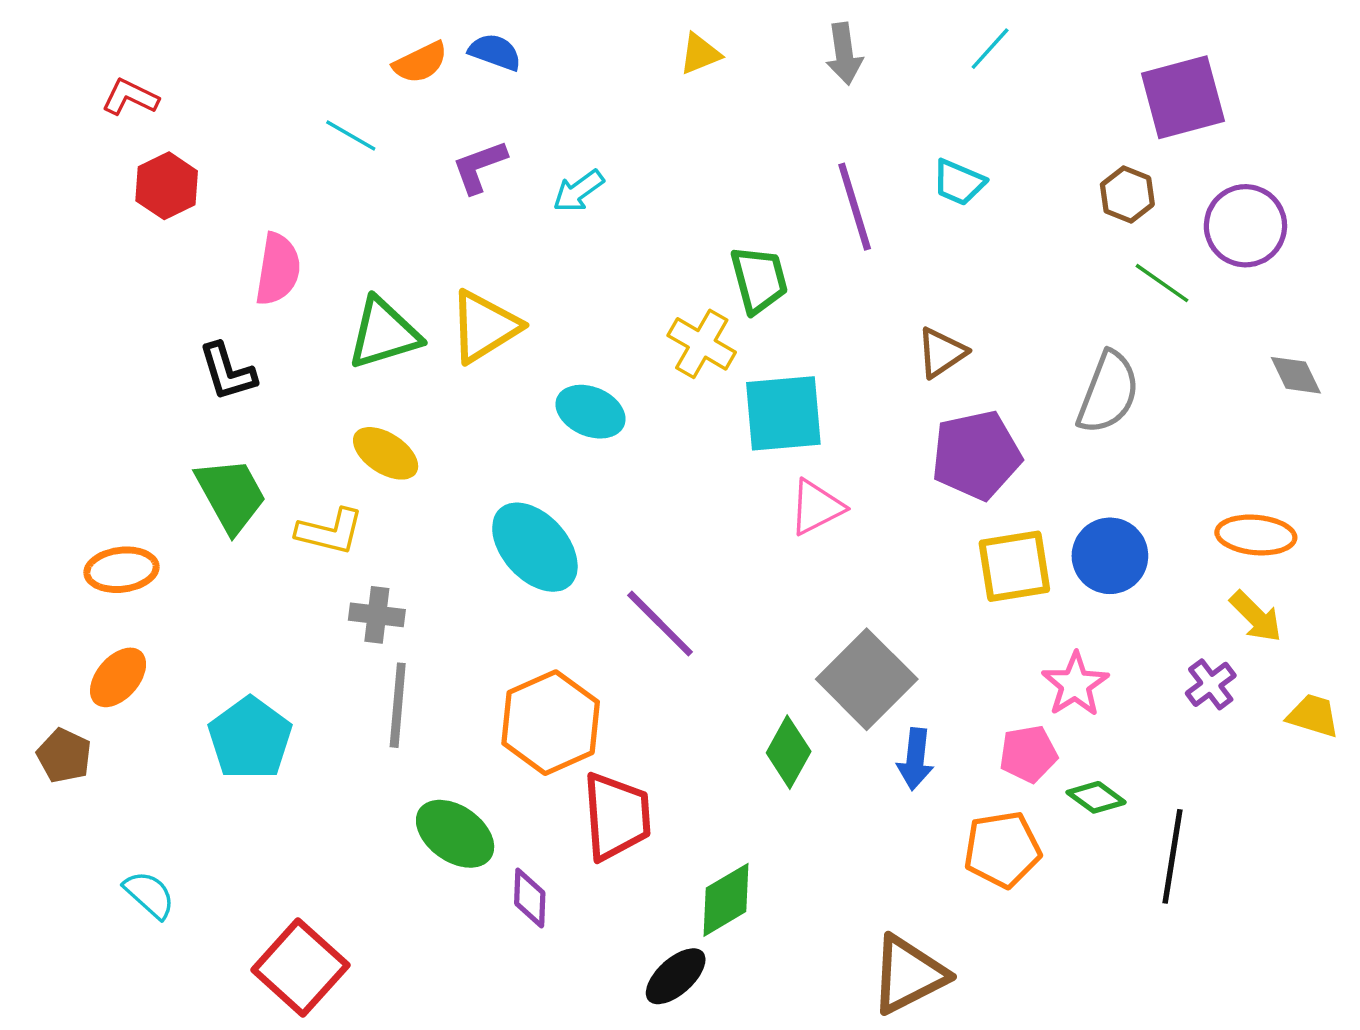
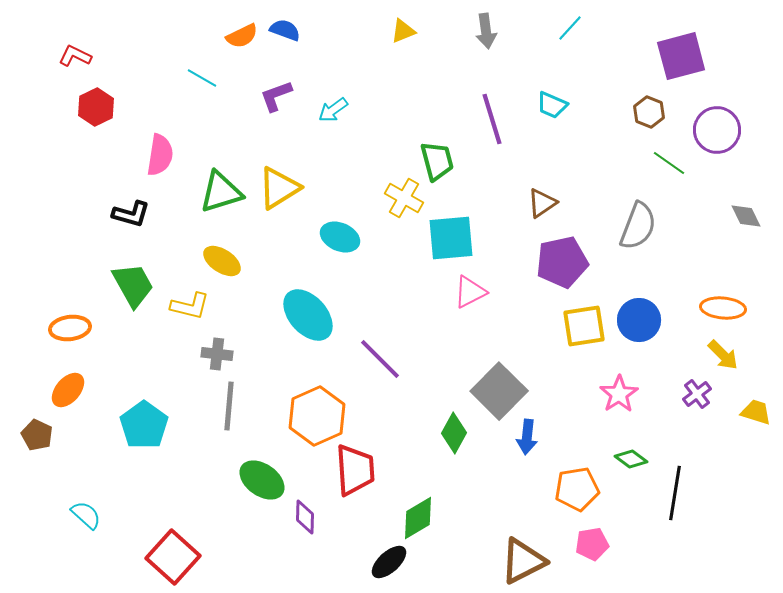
black L-shape: (227, 372) -> (131, 214), turned -57
pink pentagon: (1028, 754) -> (592, 544), moved

